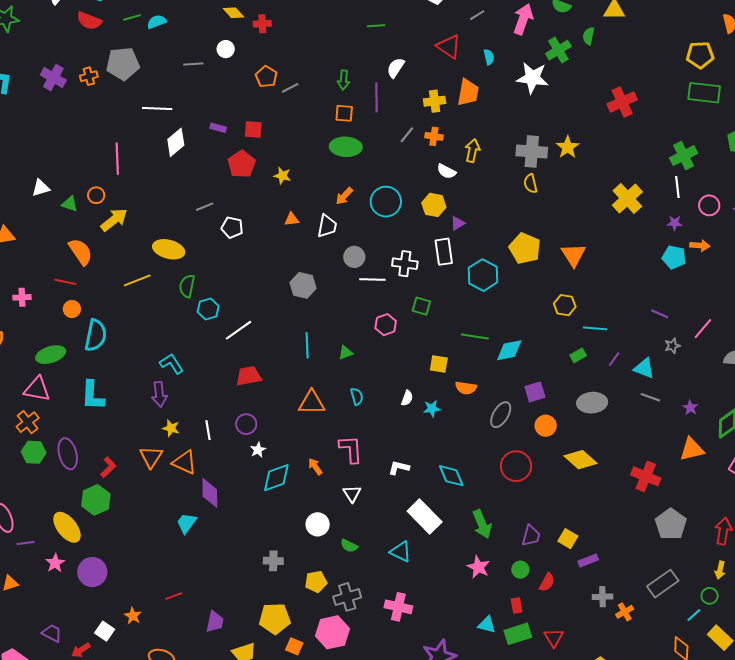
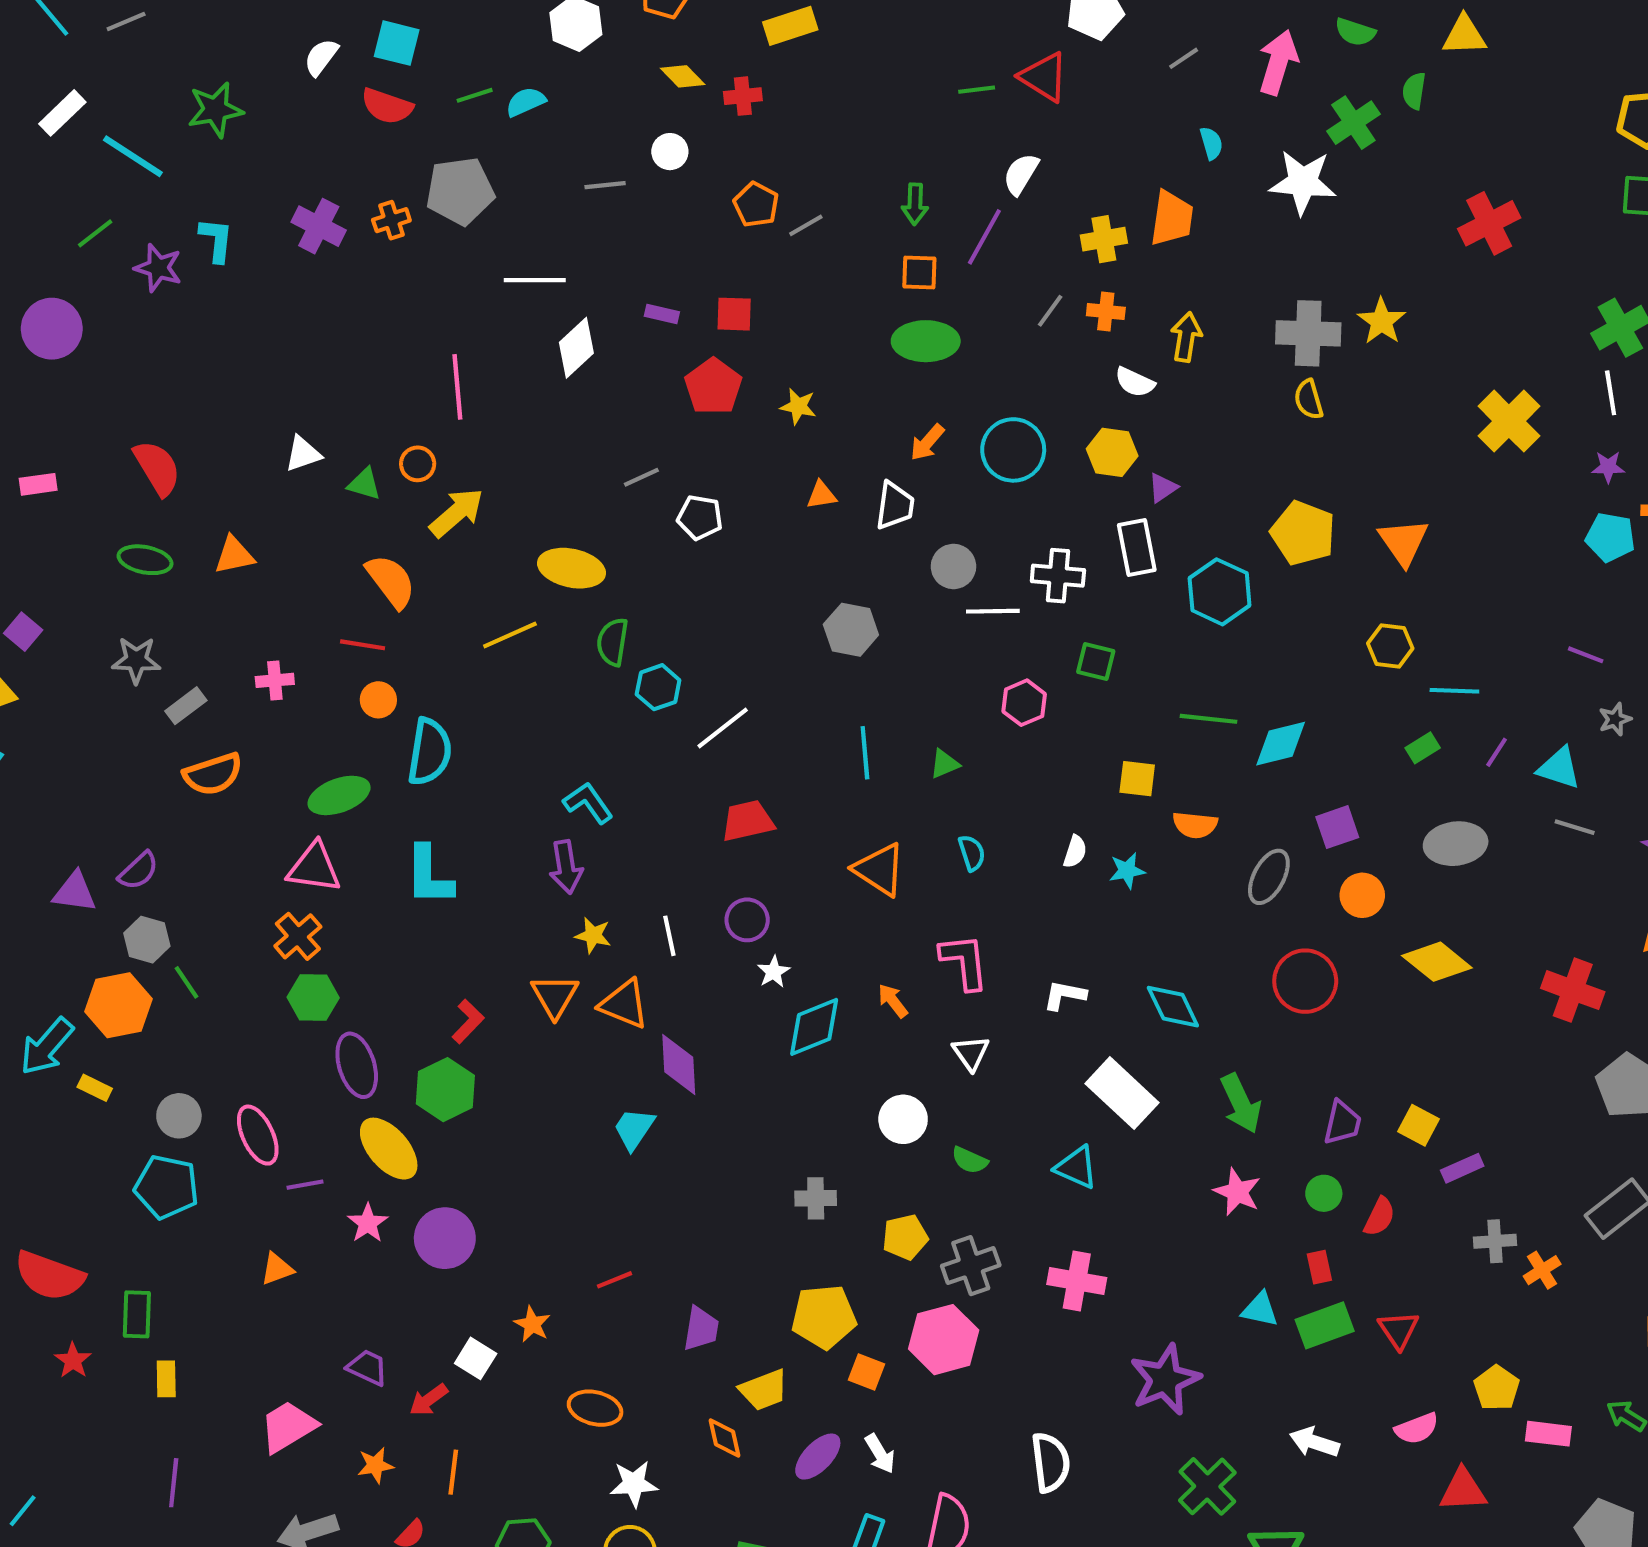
red triangle: (449, 47) -> (1044, 77), moved
purple line: (377, 97) -> (984, 237), turned 32
orange triangle: (312, 403) -> (879, 870), turned 36
purple ellipse: (68, 454) -> (357, 1065), moved

